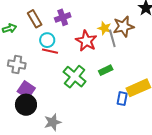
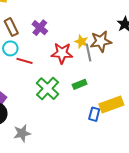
purple cross: (63, 17) -> (40, 28), turned -35
cyan circle: (47, 40) -> (10, 48), moved
red star: (86, 41) -> (62, 53), turned -30

